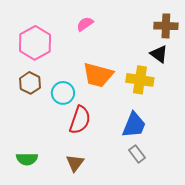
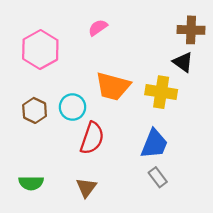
brown hexagon: (30, 83) -> (35, 110), moved

